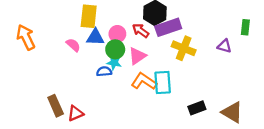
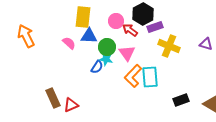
purple rectangle: (168, 27) -> (155, 27), size x0.7
pink circle: (117, 34) -> (116, 21), moved
pink triangle: (137, 56) -> (127, 53), turned -30
blue semicircle: (104, 71) -> (97, 67), turned 128
orange L-shape: (144, 81) -> (133, 76), turned -80

